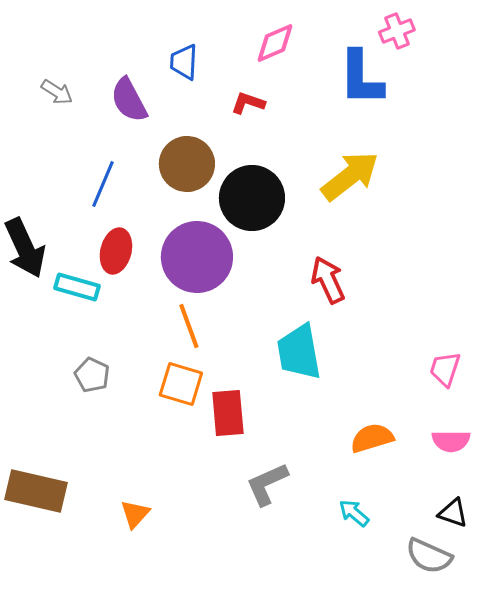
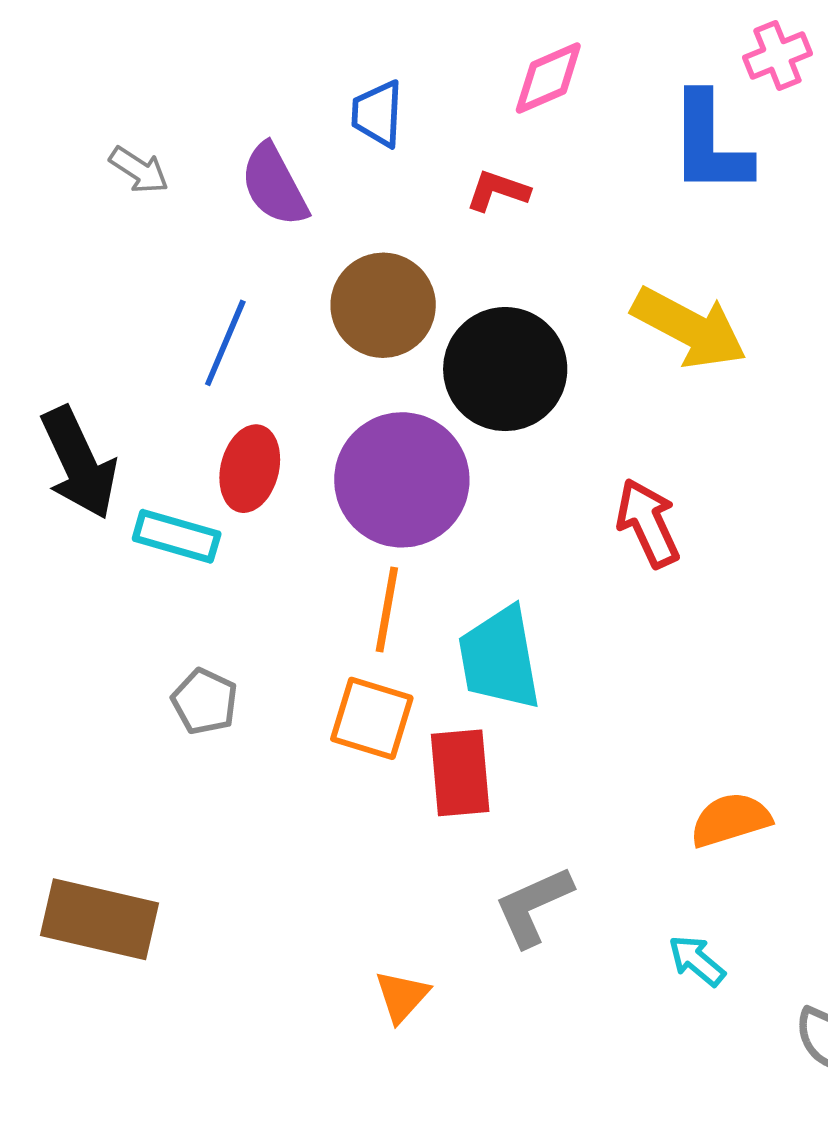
yellow arrow: (350, 176) -> (689, 328), turned 66
orange line: (189, 326) -> (387, 609), turned 30
cyan trapezoid: (299, 352) -> (500, 658), moved
orange triangle: (135, 514) -> (402, 996), moved

